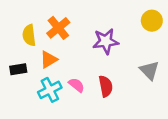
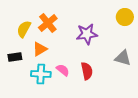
yellow semicircle: (29, 35) -> (24, 29), turned 36
gray triangle: (149, 70) -> (123, 58), turned -30
cyan cross: (50, 90) -> (41, 74), turned 30

